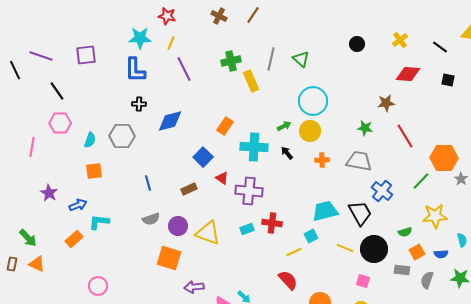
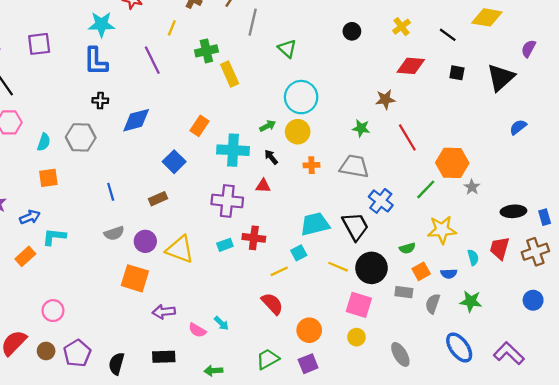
yellow line: (171, 43) -> (172, 28), moved
gray line: (271, 59) -> (253, 22), moved
red triangle: (222, 178) -> (263, 186), moved, turned -32
pink square: (363, 281) -> (359, 305), size x1.6

